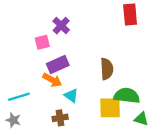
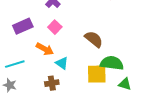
pink square: (42, 42) -> (55, 27), moved, turned -32
purple rectangle: (58, 64) -> (23, 26), moved
brown semicircle: (107, 69) -> (94, 39), turned -48

